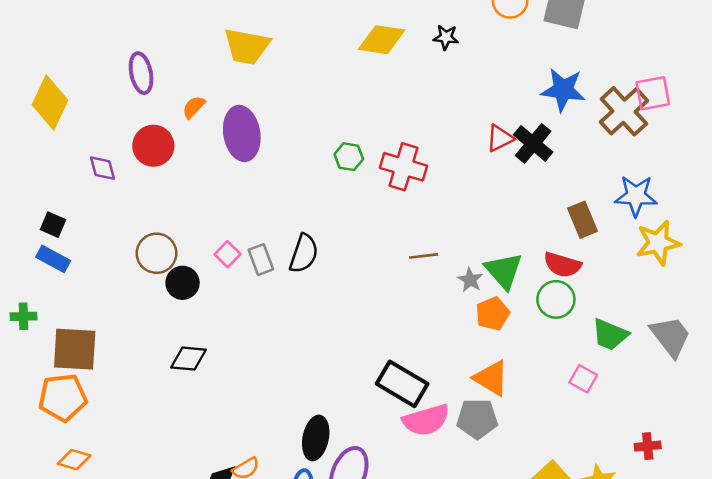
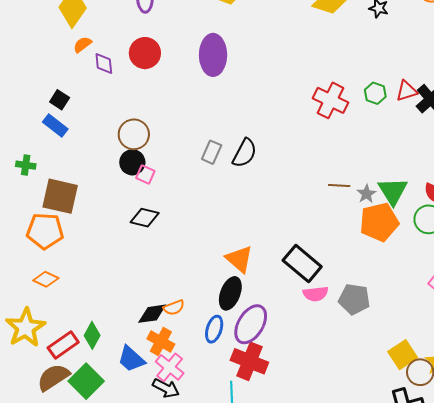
orange semicircle: (194, 107) -> (82, 45), moved
green hexagon: (349, 157) -> (375, 93), moved
pink square: (228, 254) -> (145, 175), moved, turned -30
brown line: (424, 256) -> (339, 185), moved
gray rectangle: (261, 260) -> (212, 152), turned 35
black circle: (183, 283) -> (132, 162), moved
orange pentagon: (493, 314) -> (379, 222), size x1.5
orange triangle: (491, 378) -> (239, 259), moved
pink semicircle: (426, 420) -> (316, 294), size x0.7

